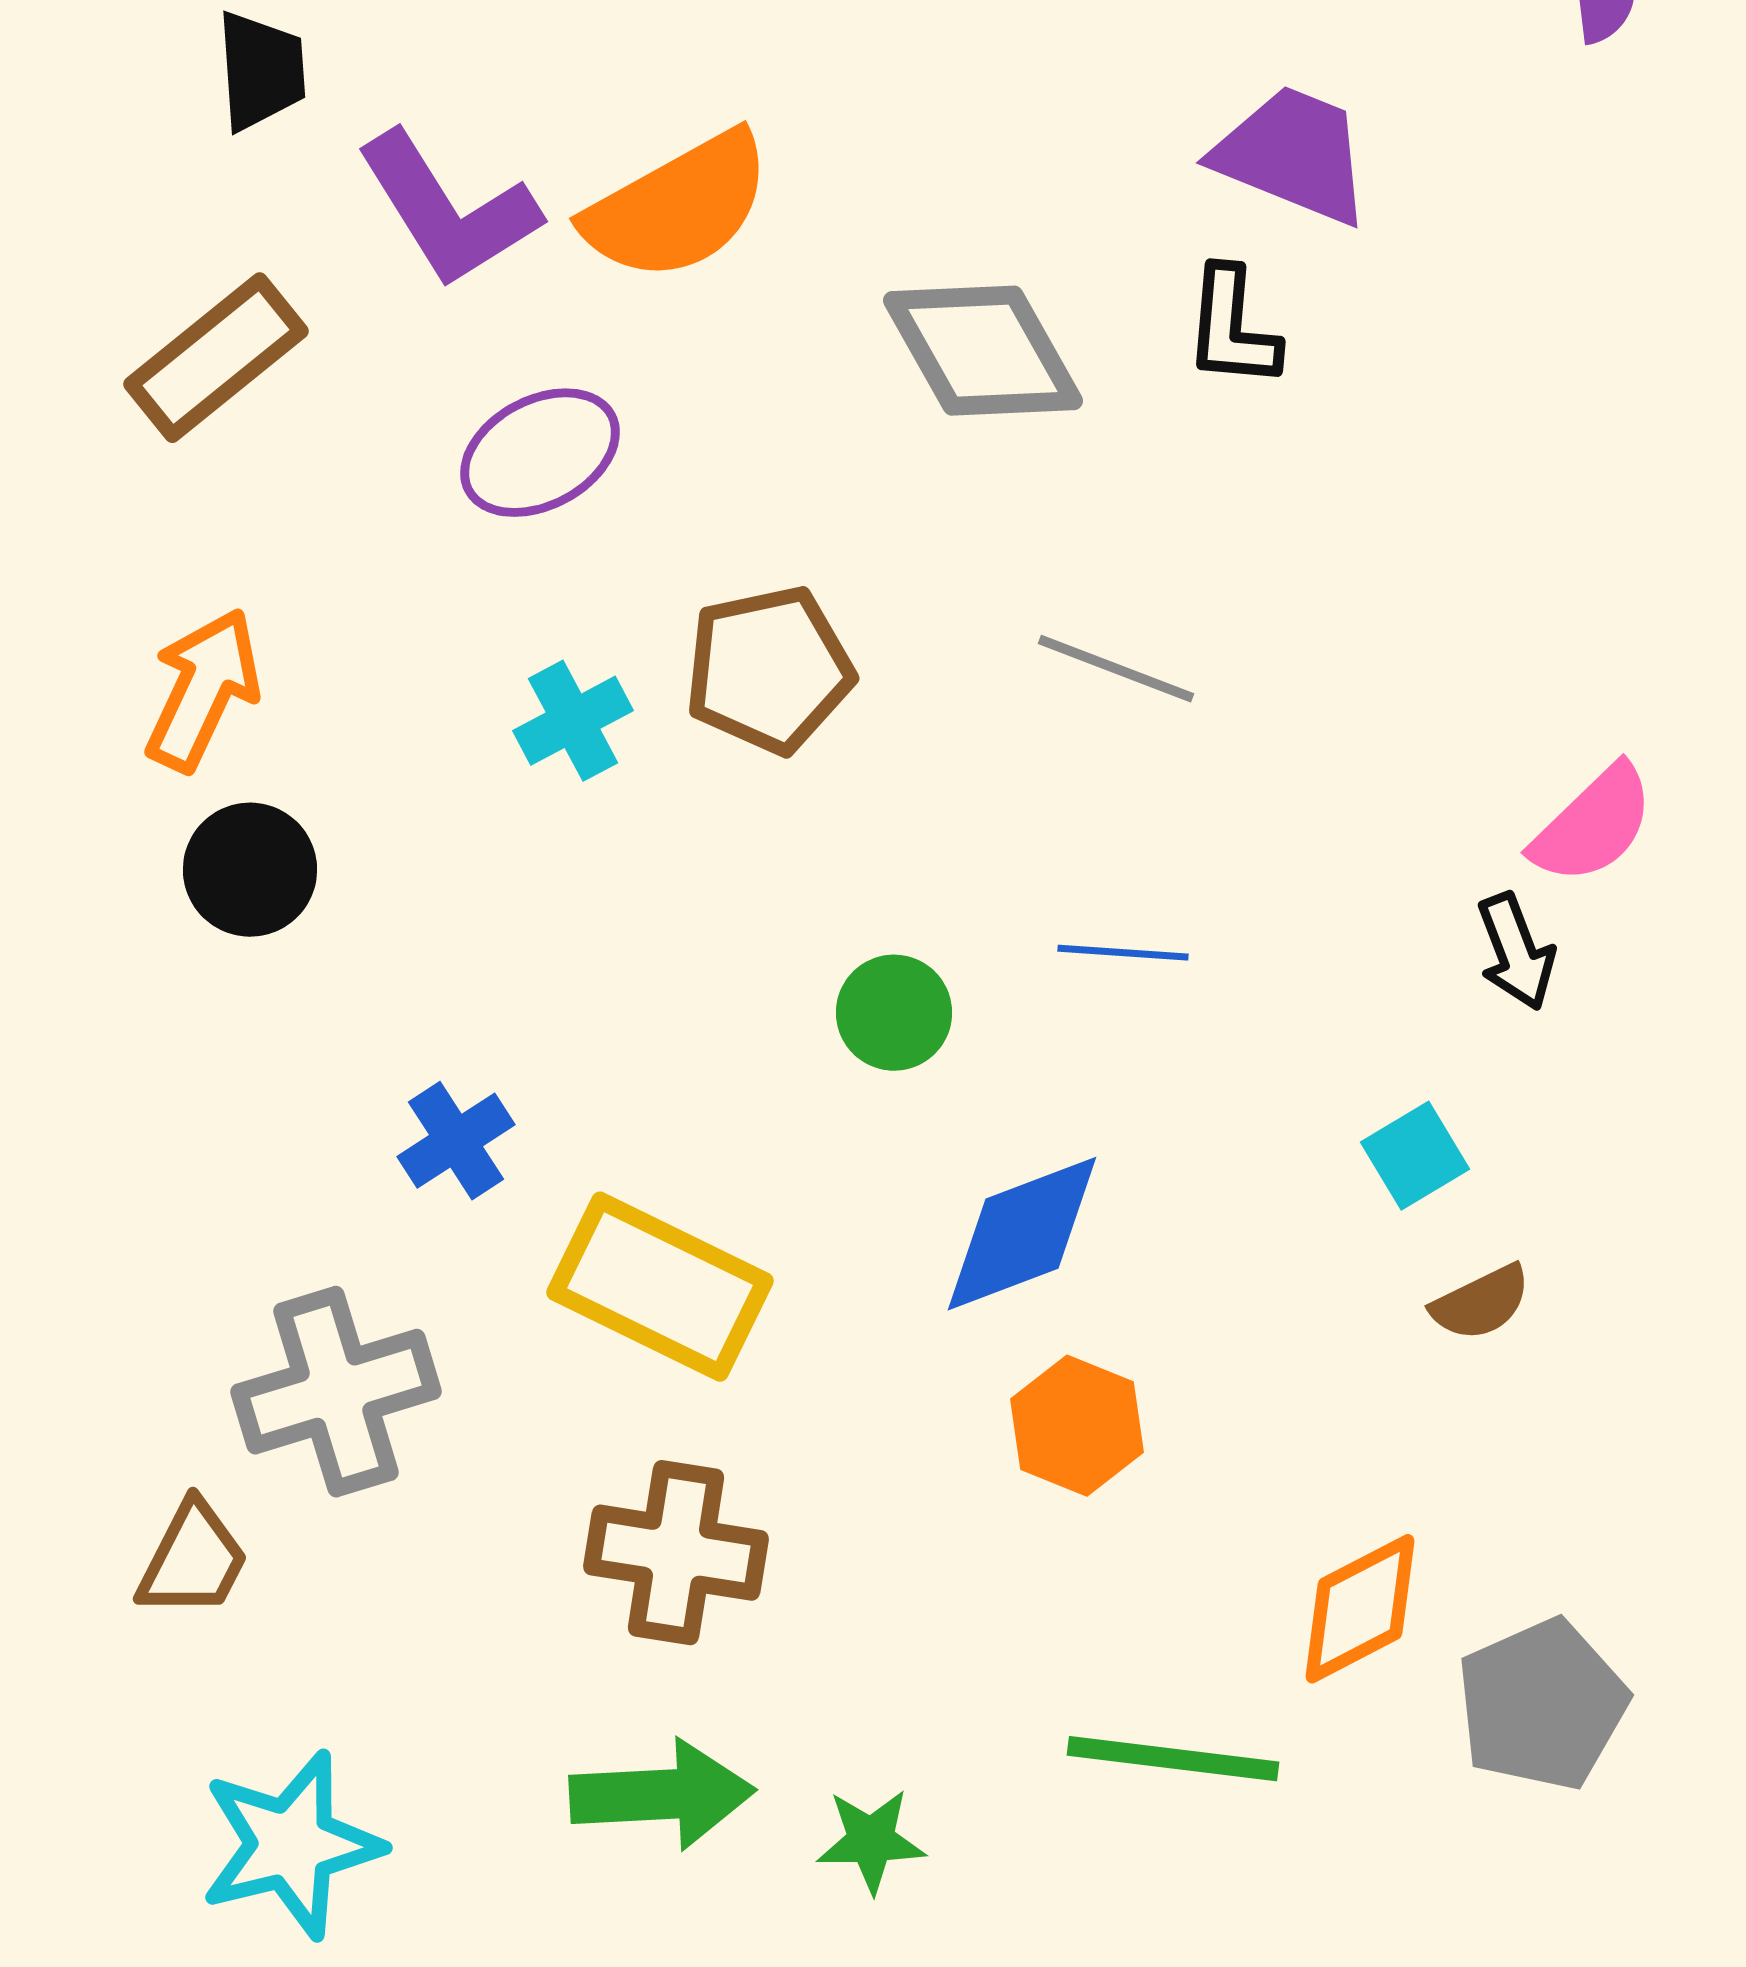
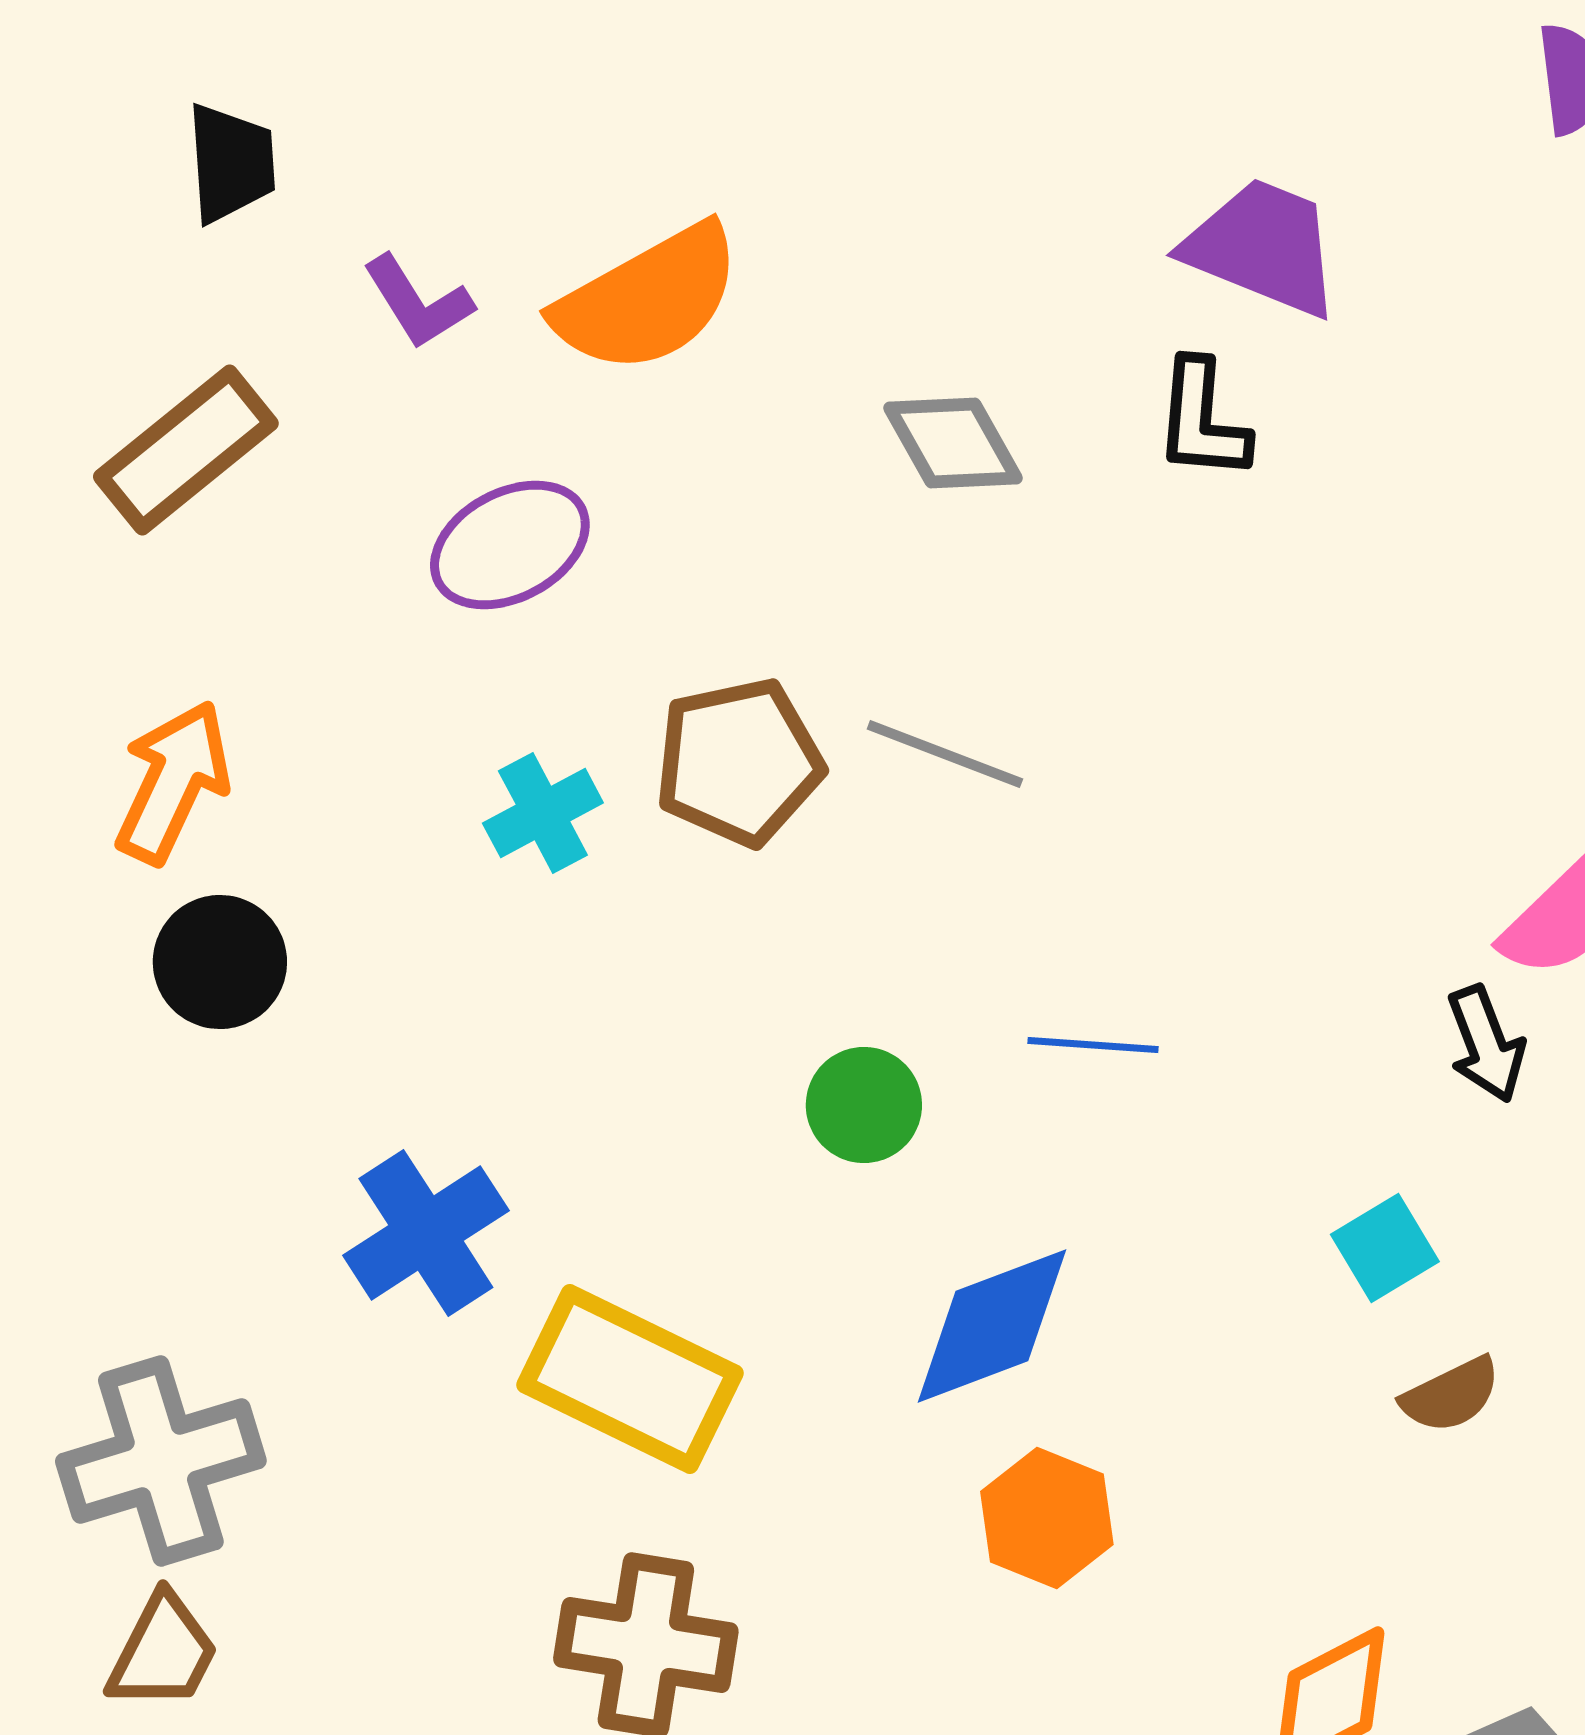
purple L-shape: (448, 210) -> (418, 302), size x0.6
gray diamond: (983, 351) -> (953, 443), size x0.7
gray line: (1116, 669) -> (945, 754), moved
blue cross: (456, 1141) -> (426, 1233), size x1.4
gray cross: (336, 1392) -> (161, 1461), moved

